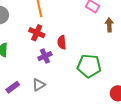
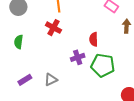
red semicircle: (62, 42) -> (94, 39), moved
purple cross: (45, 56) -> (78, 57), moved

